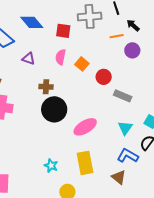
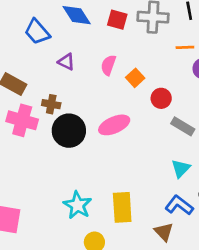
red square: (63, 31) -> (117, 20), moved
brown cross: (46, 87) -> (51, 104), moved
black circle: (54, 109) -> (69, 131), moved
pink ellipse: (85, 127) -> (114, 125), moved
cyan star: (51, 166) -> (78, 205), size x1.5

